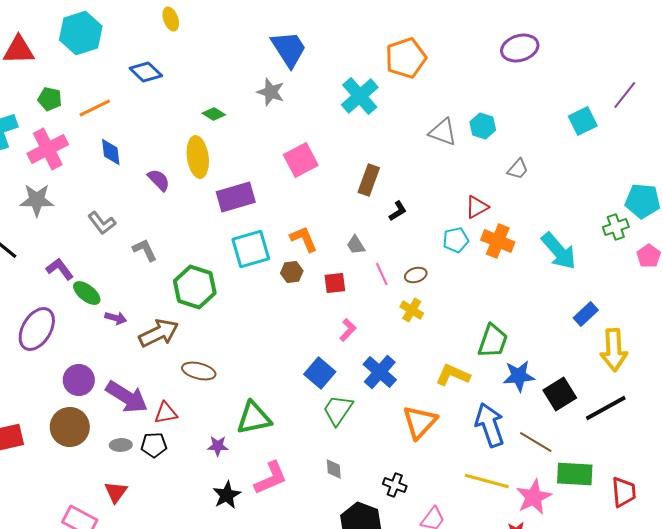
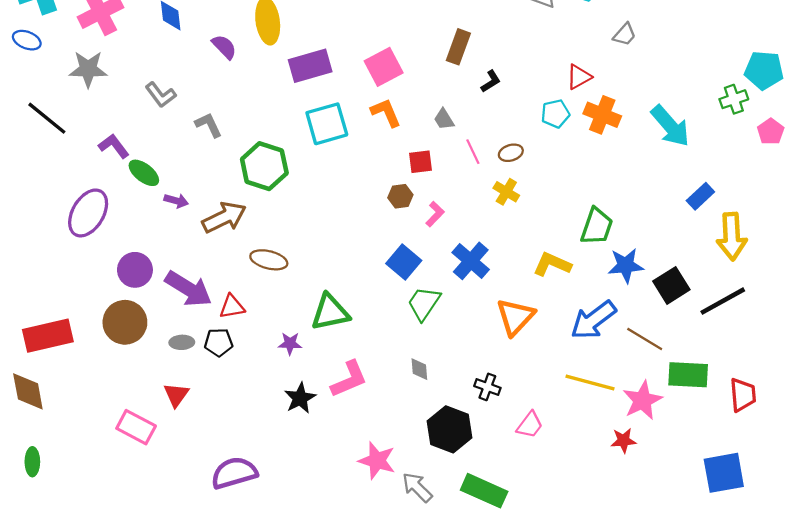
pink square: (301, 160) -> (384, 67), moved
brown hexagon: (292, 272) -> (400, 196), moved
blue arrow: (490, 425) -> (593, 320), turned -108

